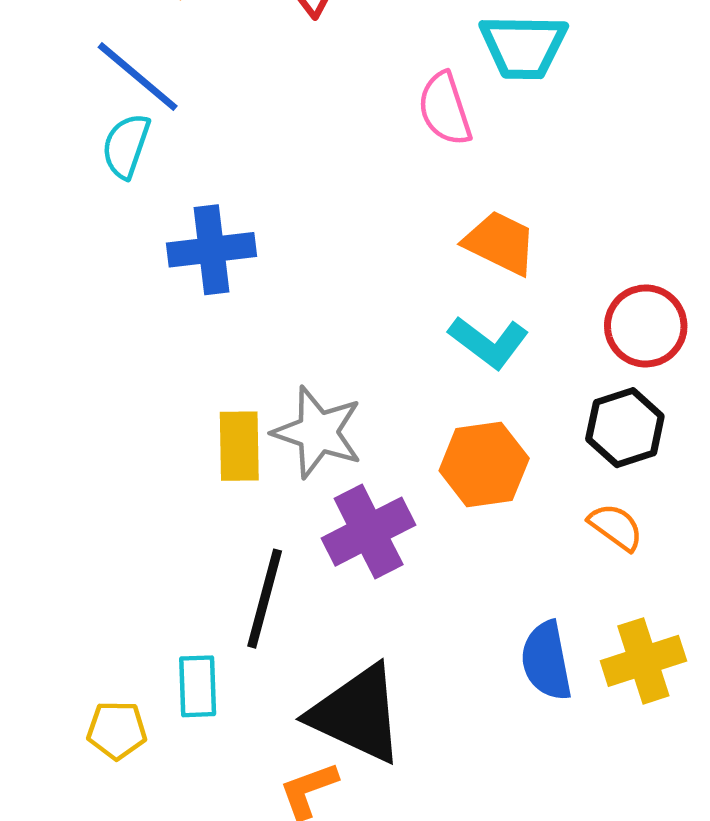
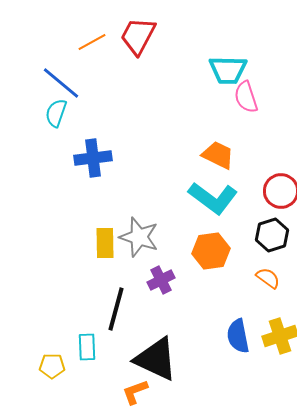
pink semicircle: (445, 109) -> (246, 97), moved
cyan L-shape: (489, 342) -> (213, 198), size x1.4
purple cross: (369, 532) -> (161, 280), size x0.7

